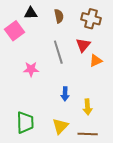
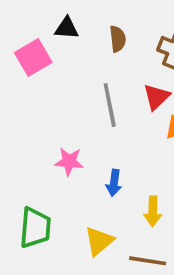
pink star: (31, 69) -> (69, 161), moved

